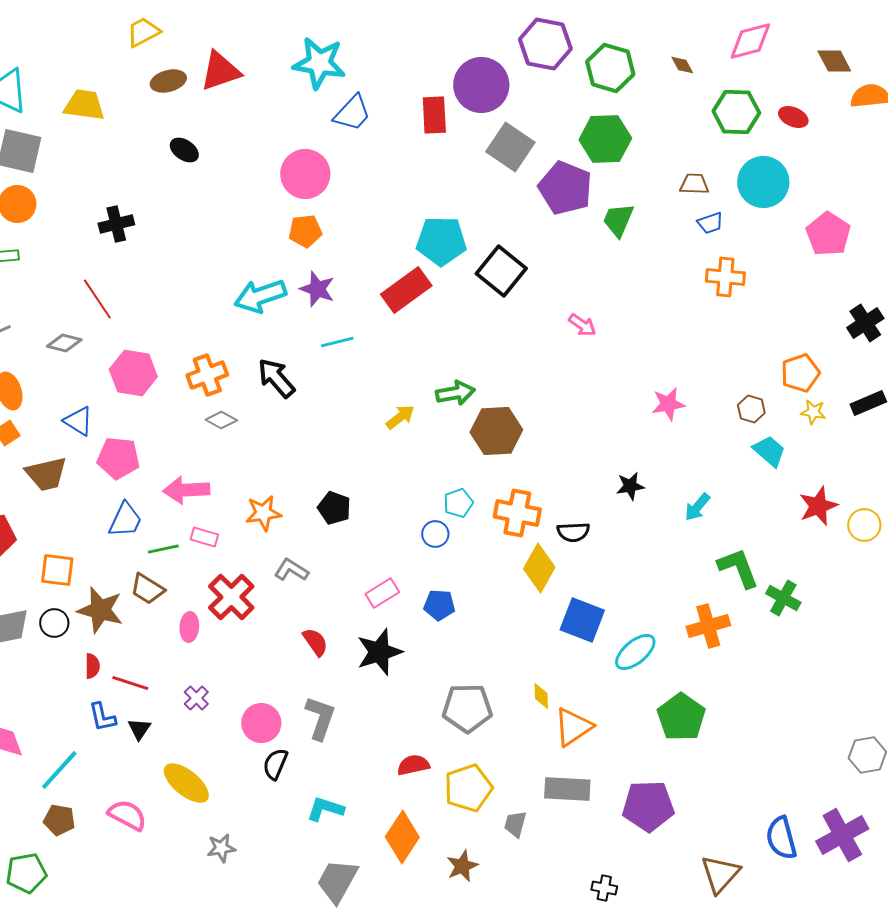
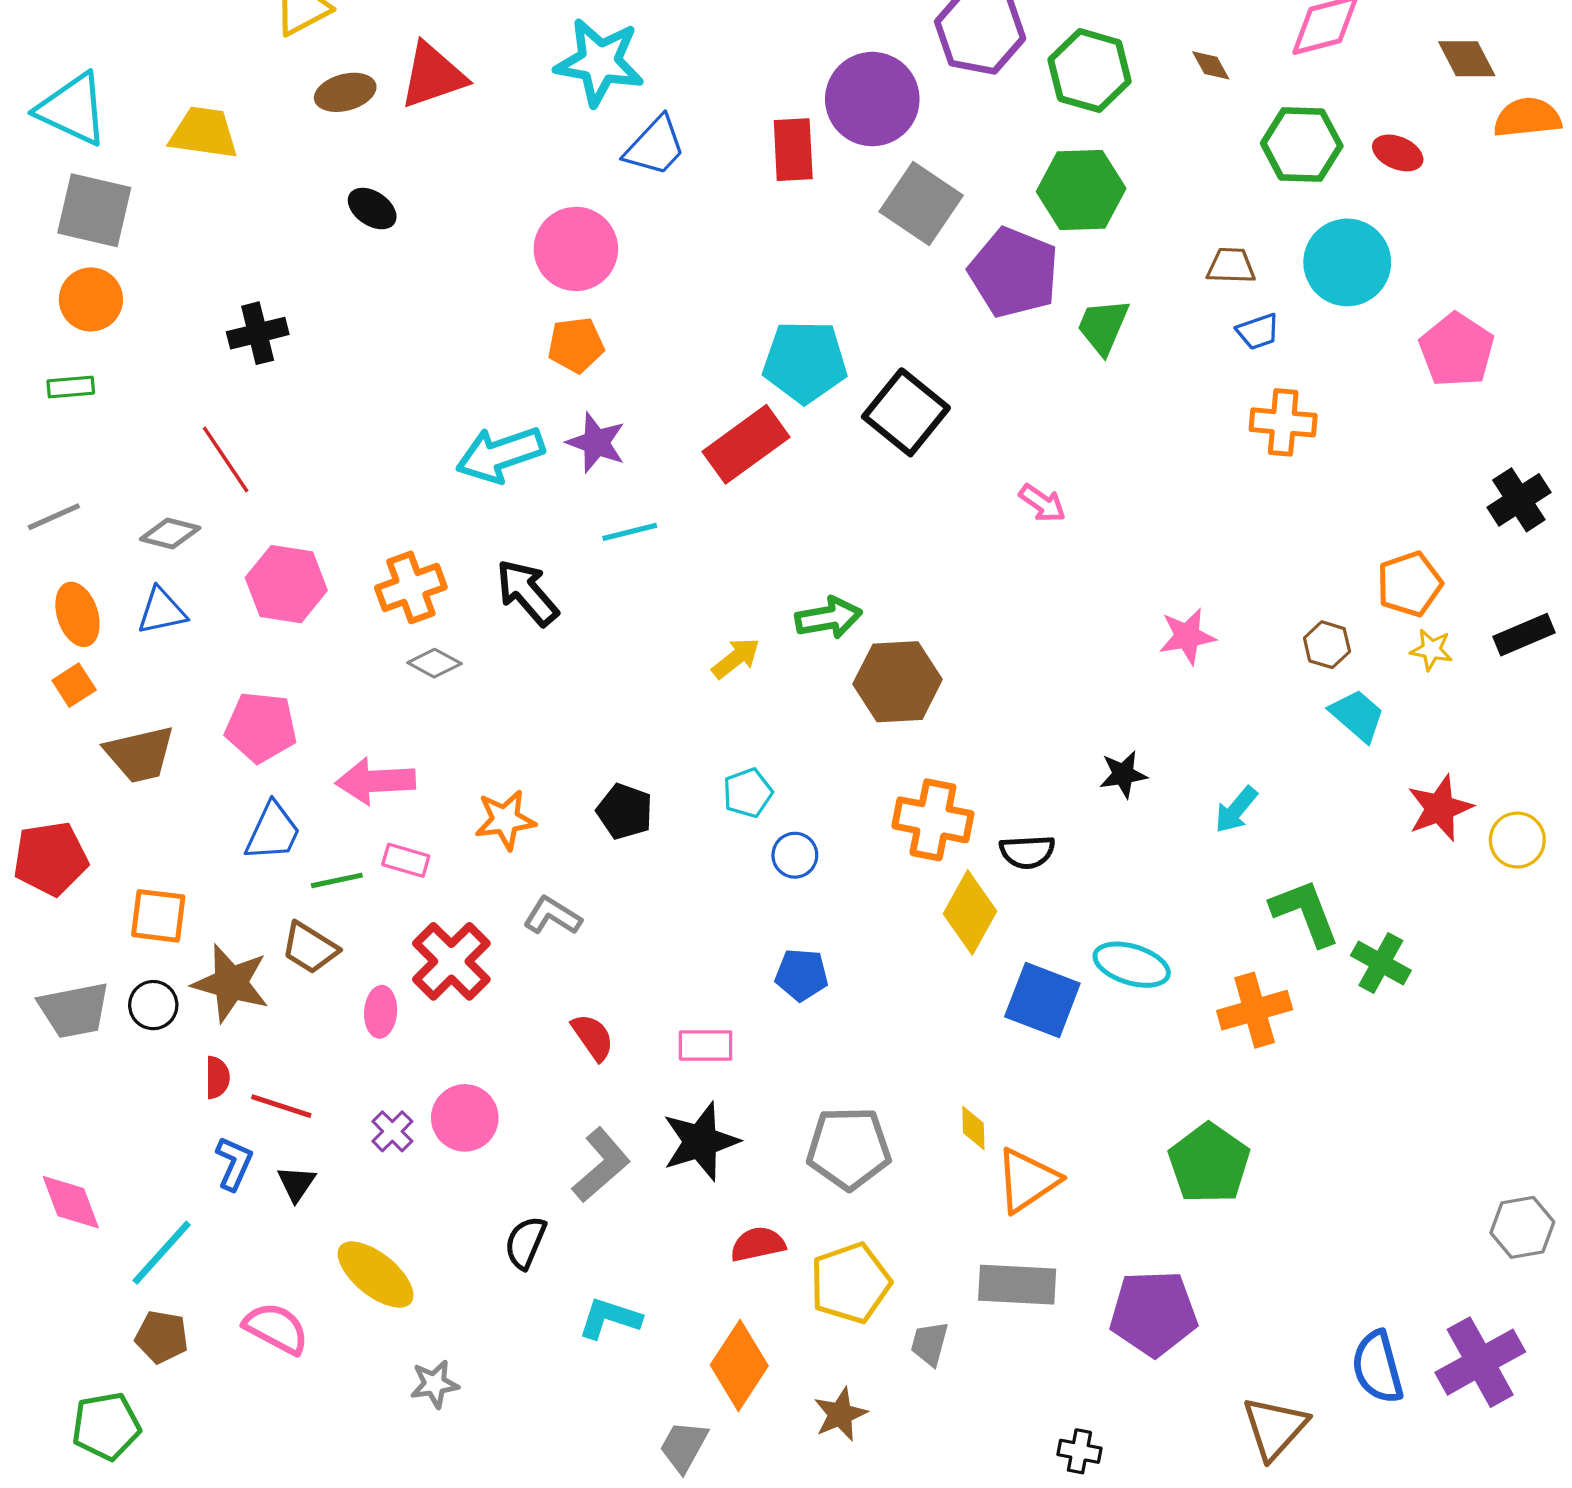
blue triangle: (78, 421) -> (162, 611), moved, turned -44
cyan pentagon: (458, 503) -> (748, 793), moved
pink rectangle: (382, 593) -> (706, 1045), moved, turned 32
black star: (379, 652) -> (701, 1141), moved
cyan ellipse: (635, 652) -> (1132, 965), moved, turned 57
blue L-shape: (102, 717) -> (234, 1163), turned -144
gray L-shape: (320, 718) -> (601, 1165), turned 30
pink circle: (261, 723) -> (465, 1118), moved
gray trapezoid: (337, 881) -> (684, 1446), moved, size x0.7

